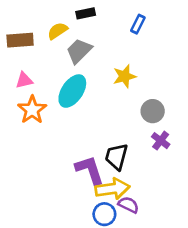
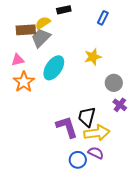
brown rectangle: (20, 40) -> (26, 30), moved
gray trapezoid: (79, 51) -> (41, 38), moved
yellow arrow: (112, 189) -> (97, 133), moved

